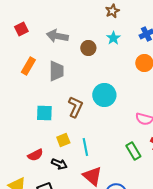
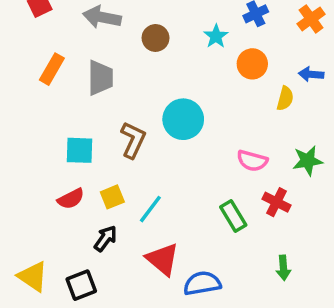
cyan star: (113, 38) -> (216, 36), moved
cyan line: (85, 147) -> (150, 209), turned 48
red semicircle: (35, 155) -> (71, 199), moved
black arrow: (59, 164) -> (105, 238), turned -77

